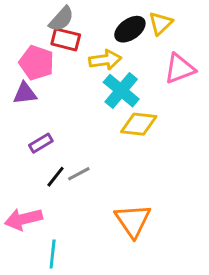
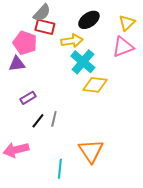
yellow triangle: (161, 23) -> (127, 23), moved
gray line: (79, 174) -> (54, 119), turned -49
cyan line: (53, 254) -> (60, 169), moved

